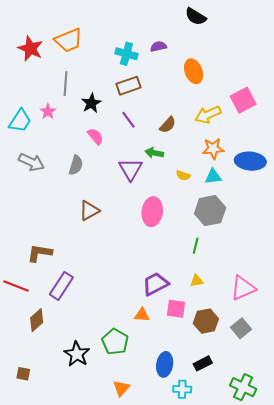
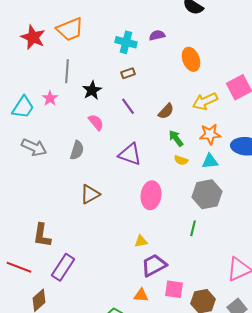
brown rectangle: (128, 86) -> (128, 73), size x0.6
green arrow: (154, 153) -> (176, 138), moved, turned 42
purple triangle: (131, 169) -> (130, 154), turned -40
brown L-shape: (40, 253) -> (42, 235), turned -90
yellow triangle: (197, 281) -> (141, 241), moved

